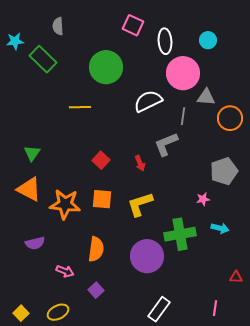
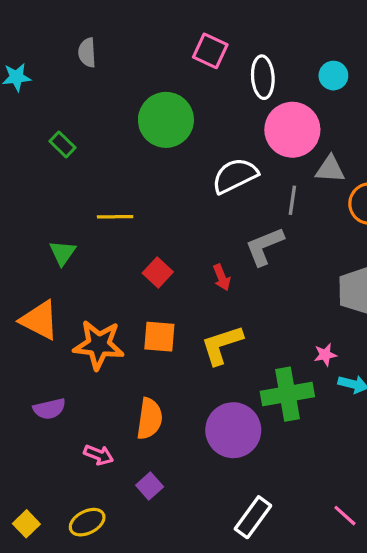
green rectangle: (43, 59) -> (62, 144), moved, size x0.6
yellow line: (80, 107) -> (115, 217), moved
green triangle: (32, 153) -> (62, 253), moved
pink star: (203, 199) -> (325, 355), moved
pink line: (215, 308) -> (345, 516), turned -56

